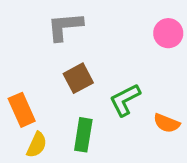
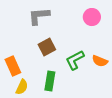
pink circle: (168, 33) -> (92, 17), moved
orange semicircle: (167, 123) -> (100, 61), moved

